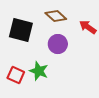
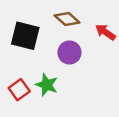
red square: (16, 75) -> (19, 90), turned 30

